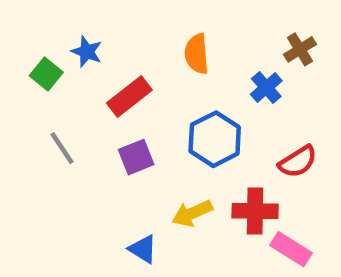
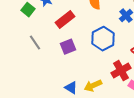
red cross: (255, 211) -> (121, 71), turned -30
yellow arrow: (192, 213) -> (93, 86), moved

